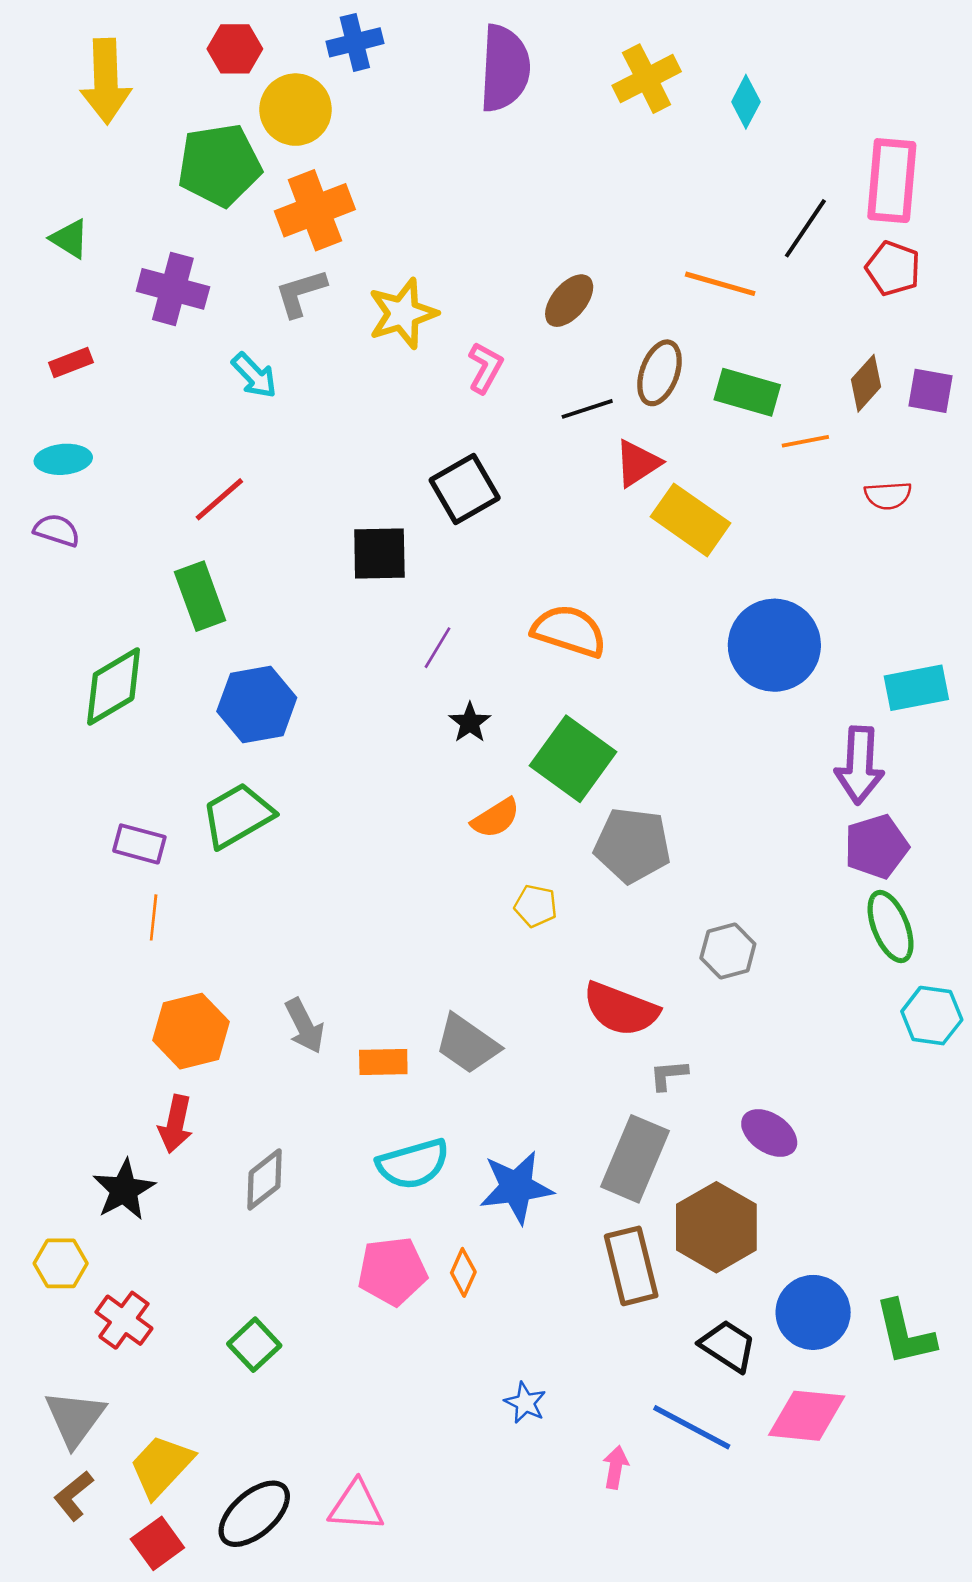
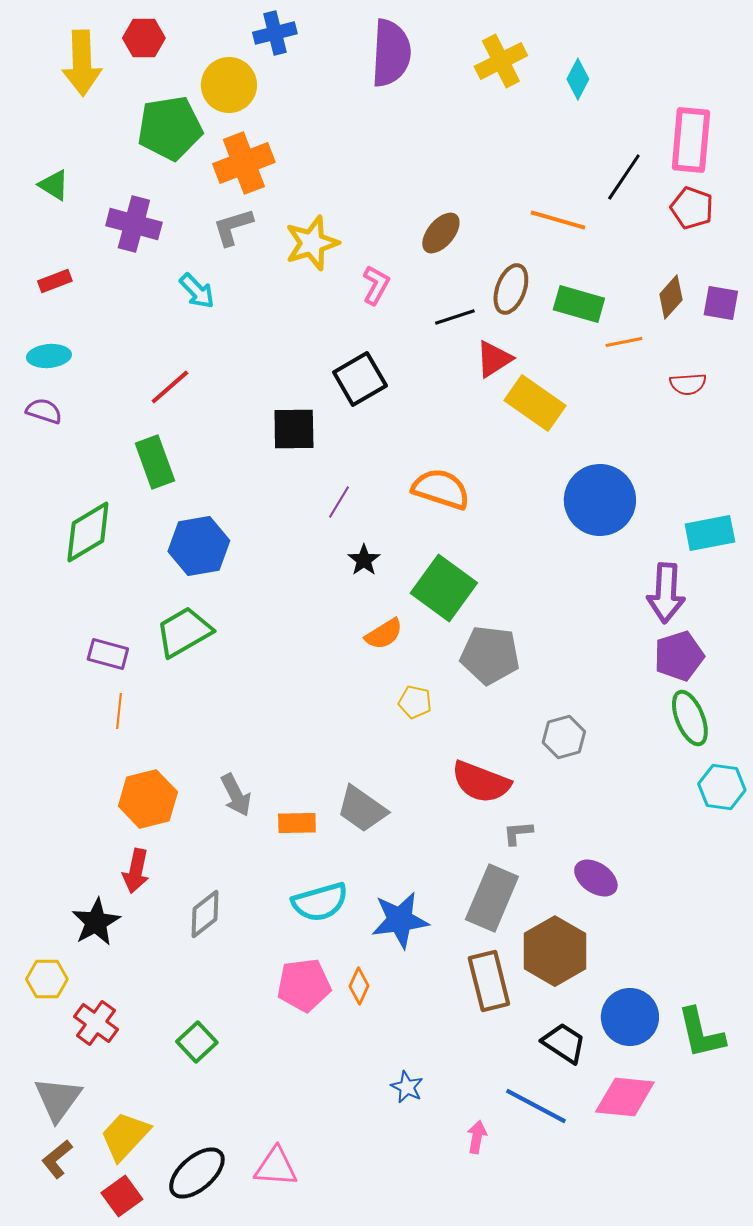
red hexagon: (235, 49) -> (144, 38), moved

